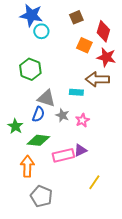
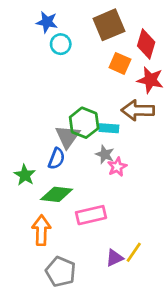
blue star: (31, 15) -> (47, 22), size x0.7
brown square: (76, 17) -> (109, 25), size x1.6
green hexagon: (30, 69) -> (84, 123), moved
gray triangle: (46, 98) -> (68, 136), turned 48
gray star: (62, 115) -> (105, 154), moved
purple triangle: (80, 150) -> (114, 258), moved

